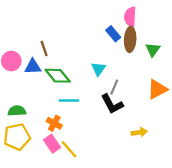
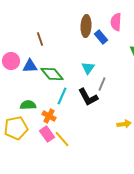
brown ellipse: (130, 39) -> (86, 26), moved
brown line: (44, 49) -> (40, 39), moved
cyan line: (69, 101) -> (62, 96), turned -66
black L-shape: (112, 104) -> (88, 97), moved
green semicircle: (17, 111) -> (28, 105), moved

